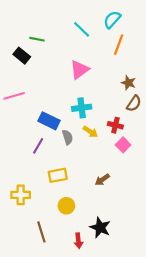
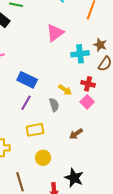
cyan cross: (82, 108) -> (80, 54), moved
gray semicircle: (68, 137) -> (54, 105), moved
pink square: (123, 145) -> (87, 102), moved
purple line: (38, 146) -> (26, 103), moved

